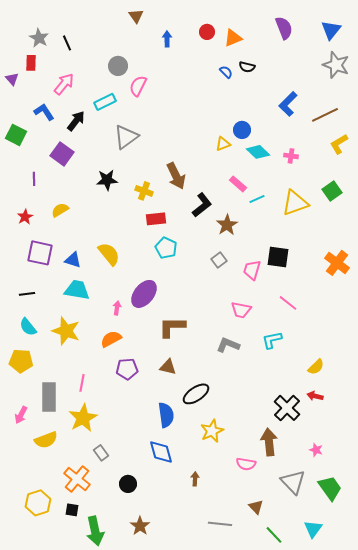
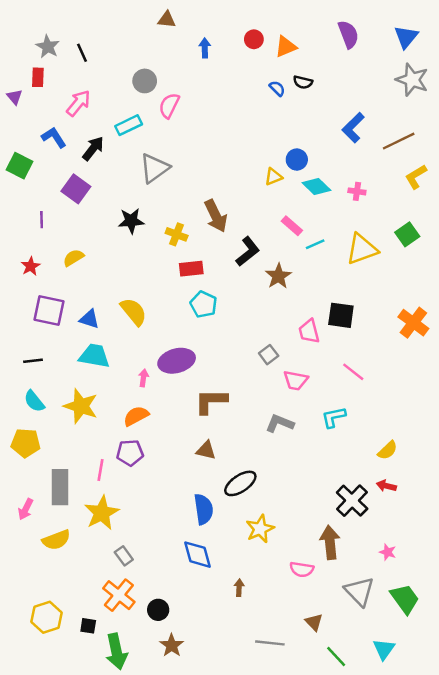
brown triangle: (136, 16) -> (167, 20), turned -49
gray square: (219, 260) -> (269, 355), moved
pink trapezoid: (252, 270) -> (309, 331), turned -30
purple ellipse: (144, 294) -> (177, 361), turned 36
purple pentagon: (127, 369) -> (130, 453), moved
orange cross: (77, 479) -> (119, 595), moved
black circle: (128, 484) -> (158, 610), moved

